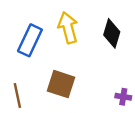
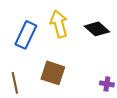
black diamond: (112, 33) -> (97, 29), turned -65

